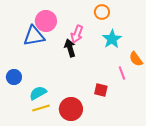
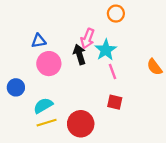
pink circle: (46, 21) -> (49, 64), moved
blue triangle: (34, 36) -> (39, 41), size x0.6
cyan star: (112, 39) -> (106, 50), moved
pink line: (122, 73) -> (112, 72), moved

